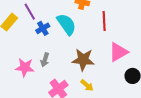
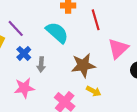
blue cross: (43, 28) -> (24, 53), moved
gray arrow: (45, 60) -> (41, 65), moved

